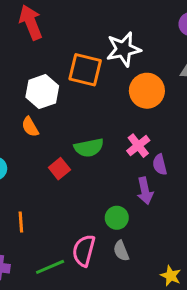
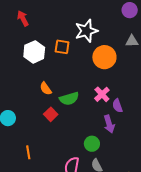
red arrow: (31, 22) -> (23, 18), size x0.7
orange square: (85, 70) -> (62, 47), size x0.7
white hexagon: (42, 92) -> (34, 52), moved
orange semicircle: (30, 127) -> (46, 89), moved

